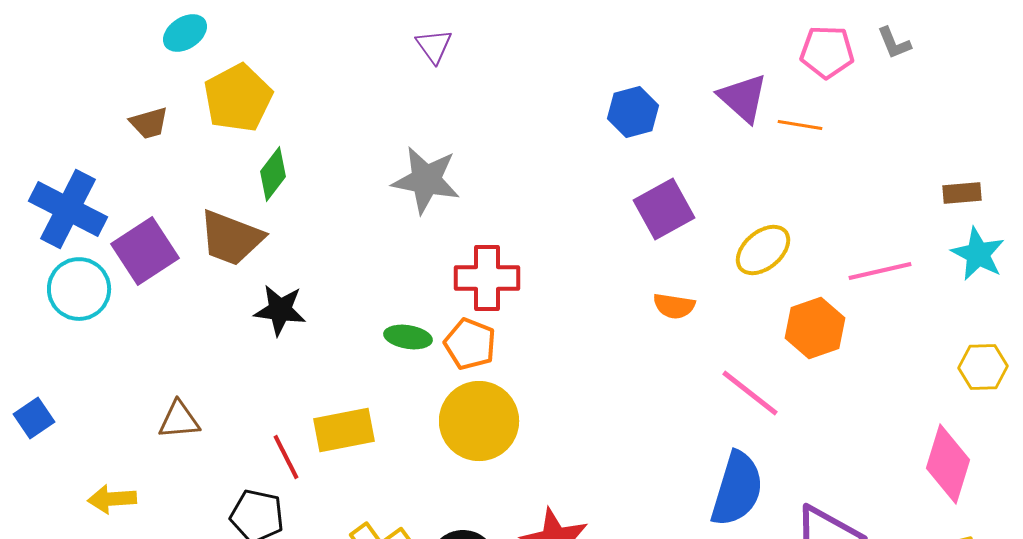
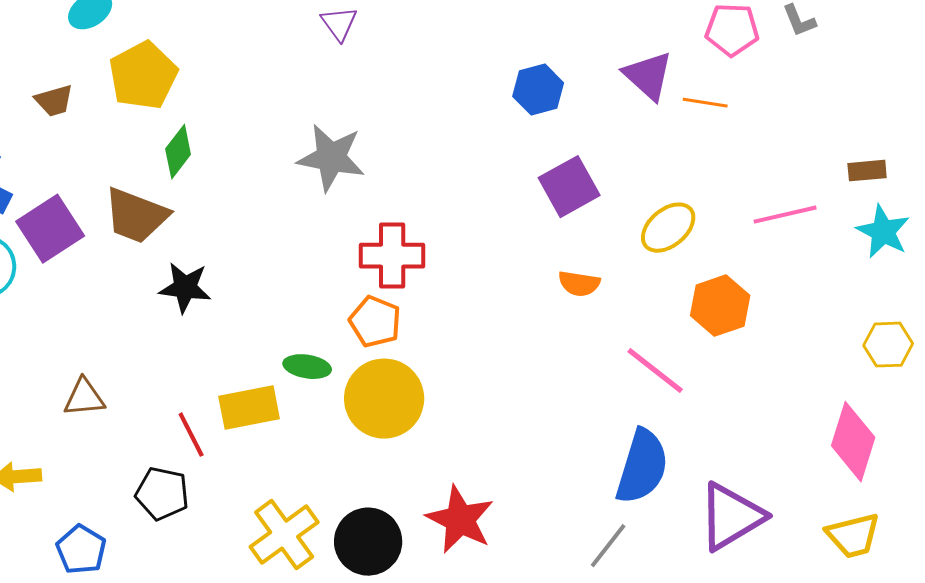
pink line: (880, 271) -> (785, 215), moved
green ellipse: (408, 337) -> (307, 367), moved

